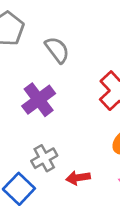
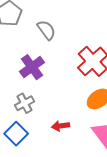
gray cross: (44, 158) -> (24, 103), moved

